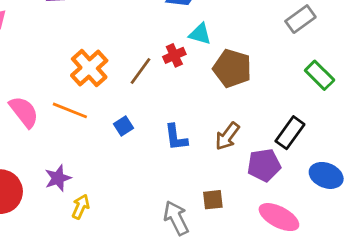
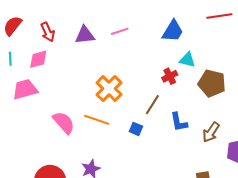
brown line: (140, 71) -> (152, 105), moved
blue square: (123, 126) -> (136, 129), turned -32
blue L-shape: (176, 137) -> (179, 122), moved

